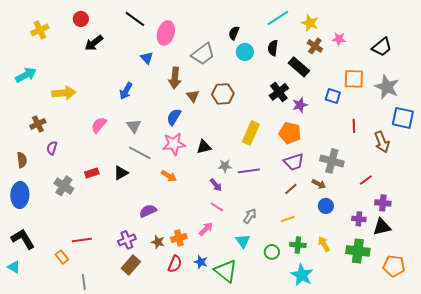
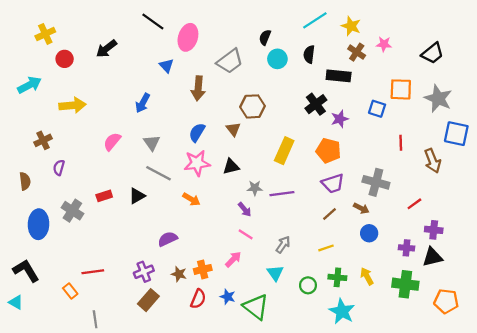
red circle: (81, 19) -> (65, 59), moved
black rectangle: (299, 67) -> (339, 76), turned -35
brown triangle: (193, 96) -> (233, 129), moved
blue ellipse: (20, 195) -> (39, 224), moved

